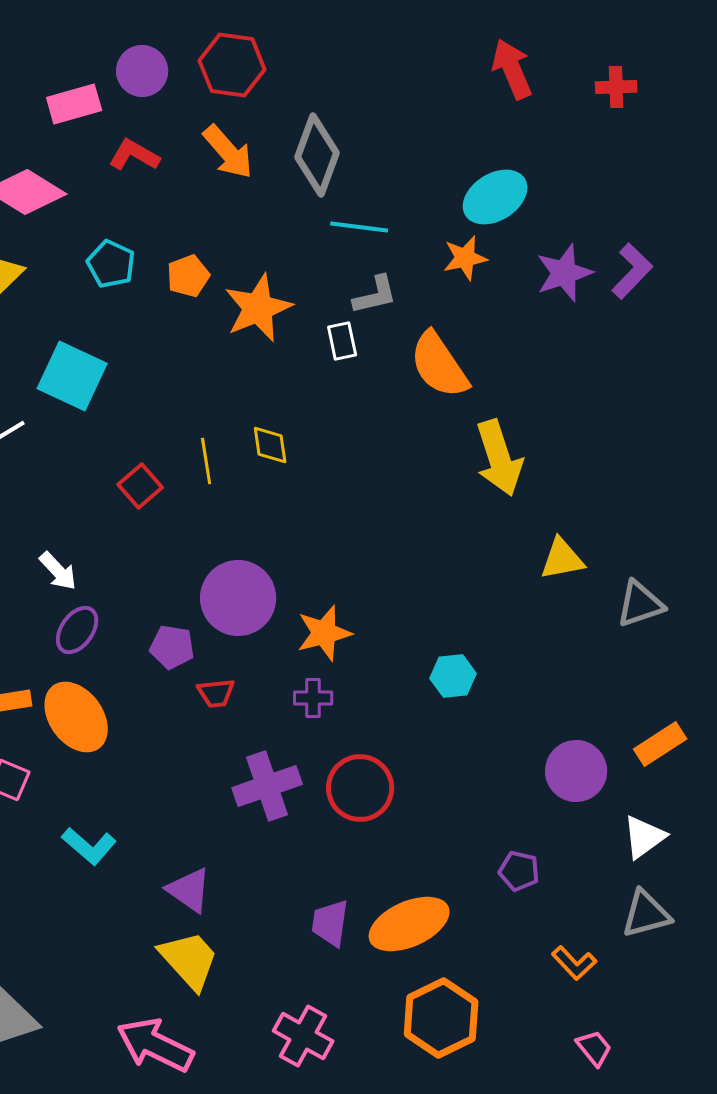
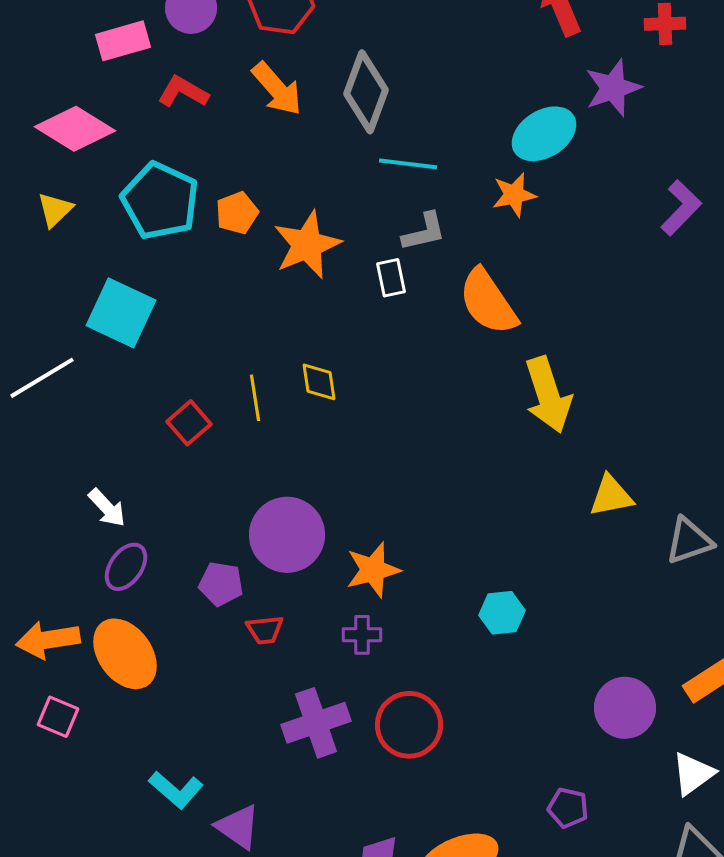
cyan pentagon: (111, 264) -> (160, 201), size x1.6
purple star: (564, 273) -> (613, 88), moved
cyan L-shape: (89, 846) -> (176, 790), moved

